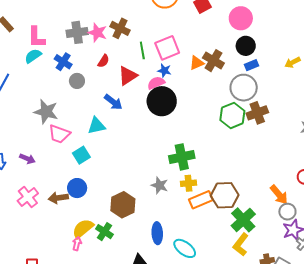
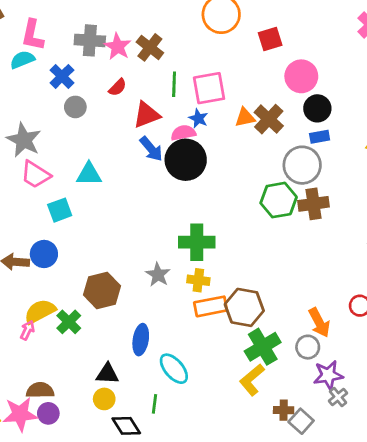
pink circle: (241, 18) -> (301, 76), moved
blue arrow: (113, 102) -> (151, 149), moved
gray circle: (287, 212) -> (308, 347), moved

